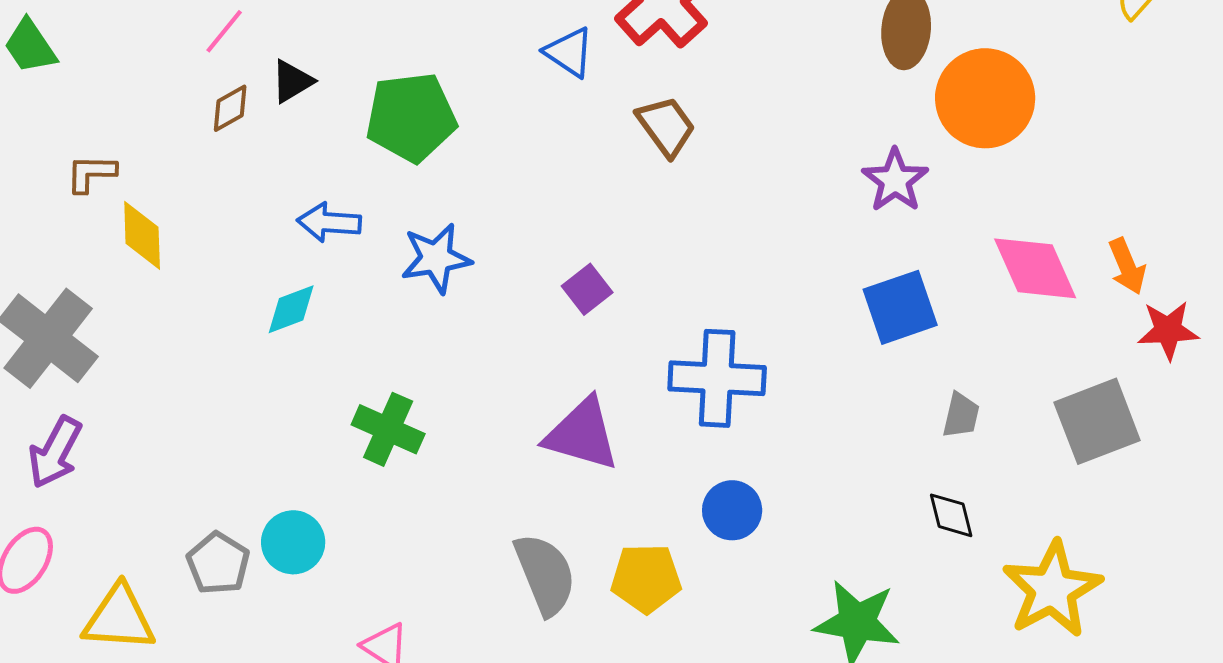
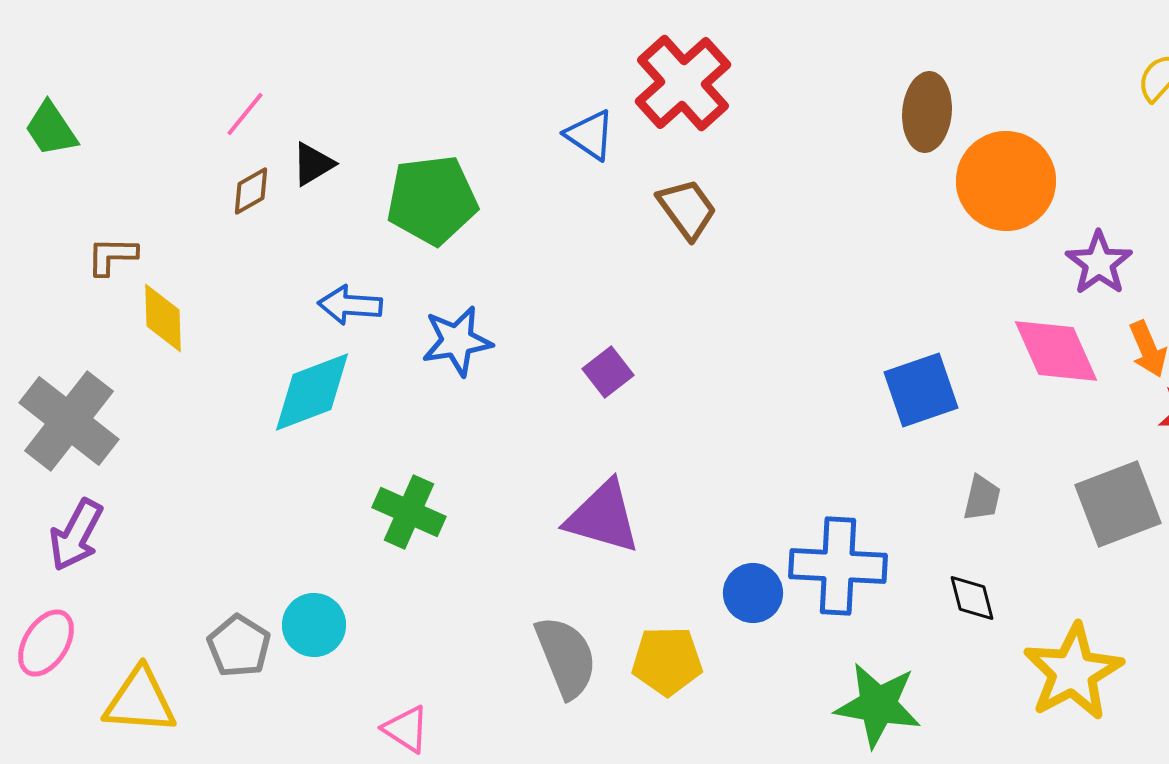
purple star: (895, 180) -> (1099, 263), moved
cyan diamond: (291, 309) -> (312, 392), size x1.6
blue cross: (717, 378) -> (838, 566), moved

